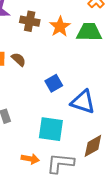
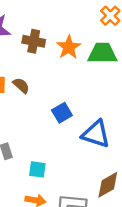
cyan square: (51, 129) -> (37, 169), moved, size x0.6

